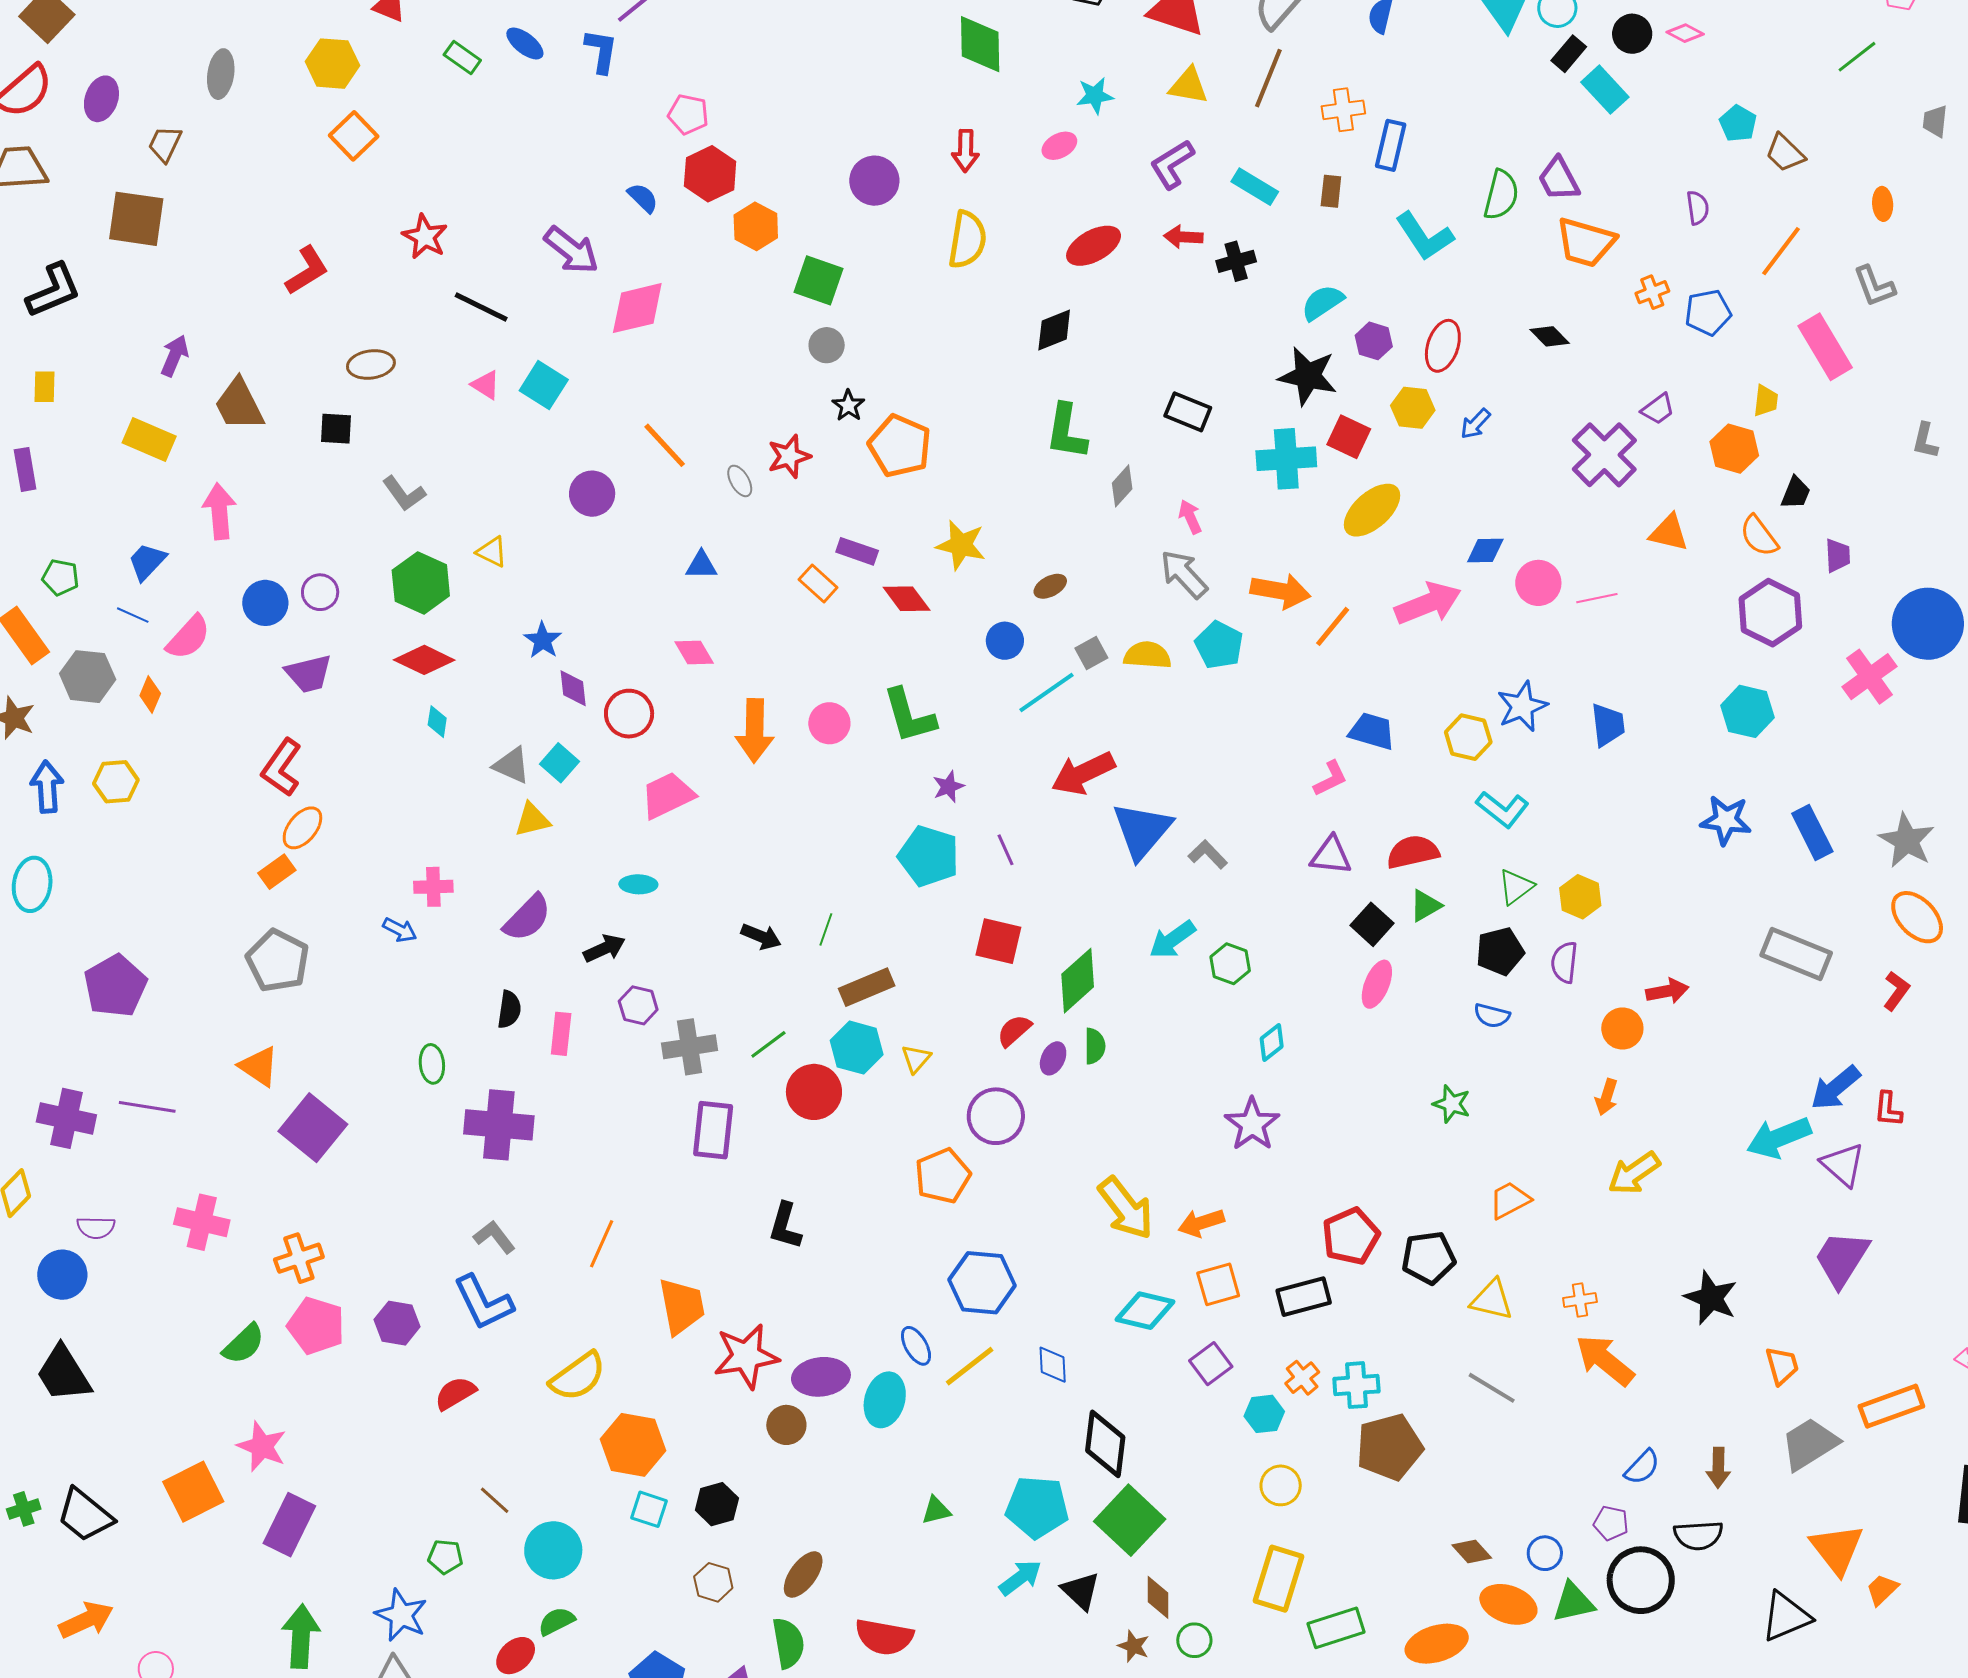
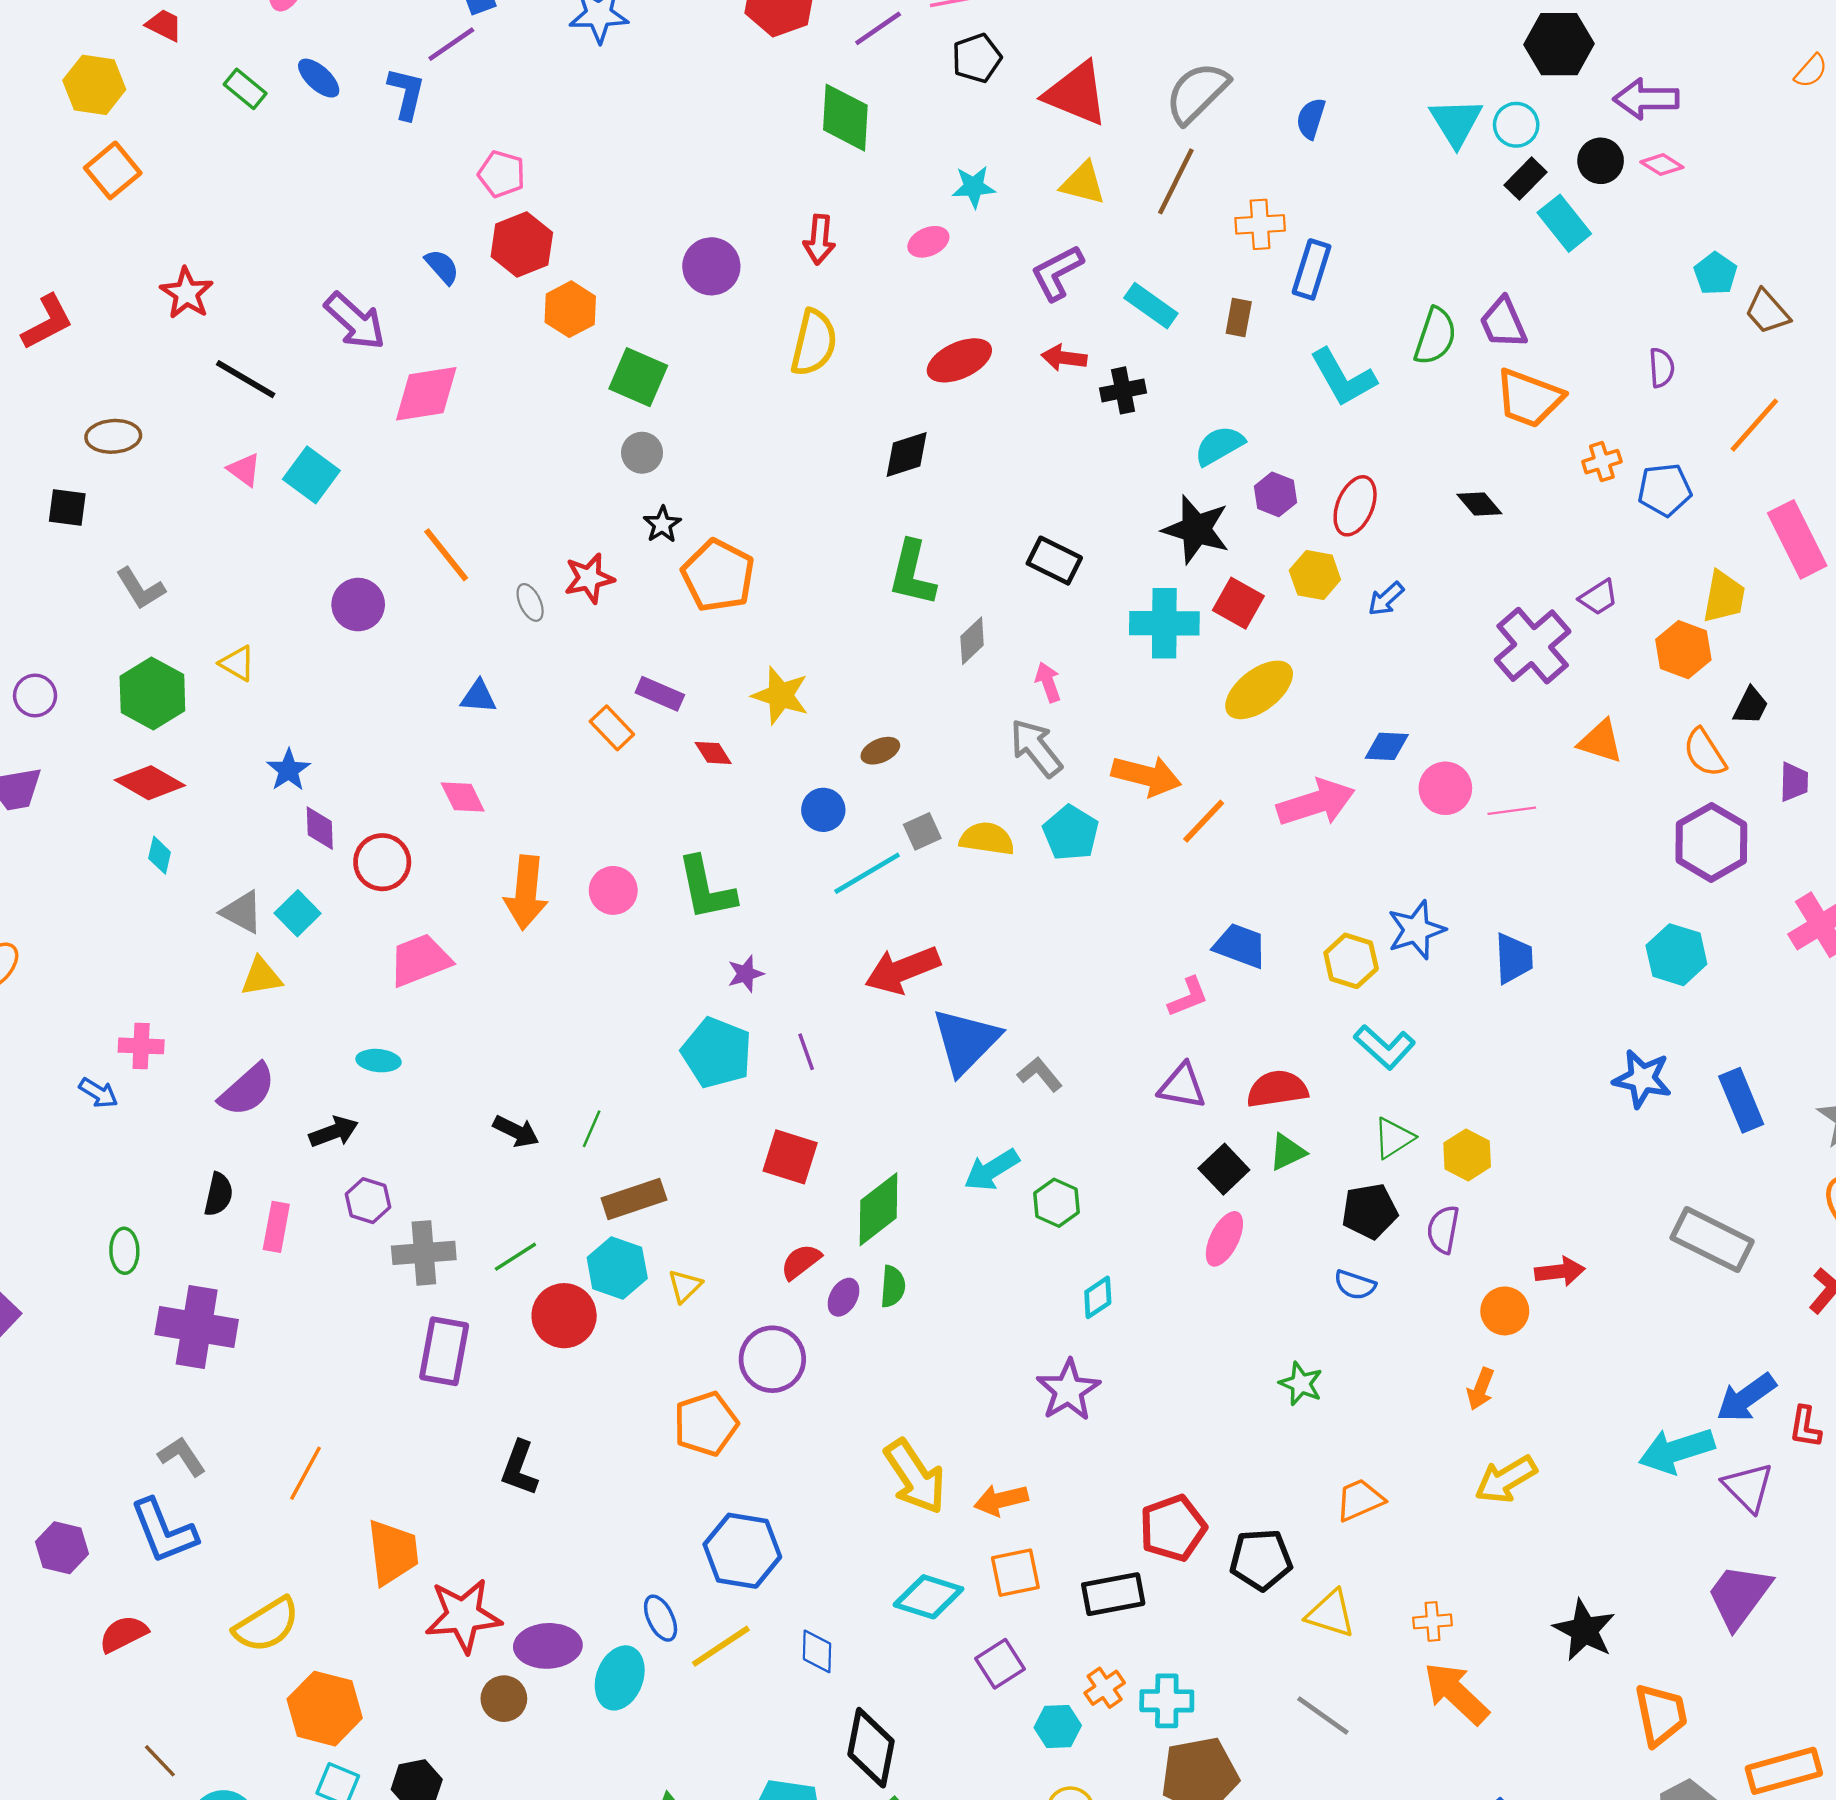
yellow trapezoid: (1766, 401) -> (1724, 597), size x1.4
red diamond: (907, 599) -> (713, 753), size x0.7
orange trapezoid: (1782, 1366) -> (1661, 1715), size x1.4

